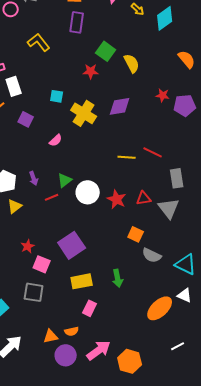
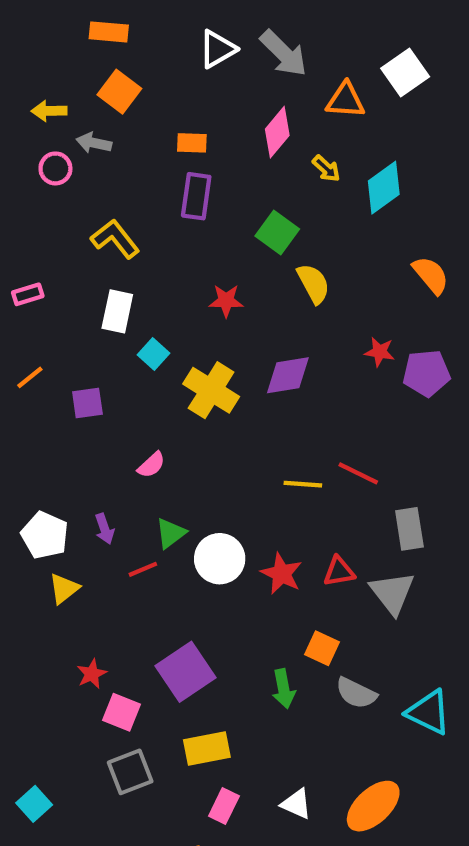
green square: (106, 51) -> (277, 232), moved
white rectangle: (14, 86) -> (117, 311), moved, turned 30
cyan square: (57, 96) -> (154, 354), turned 32
purple square: (26, 119) -> (87, 403), turned -35
pink semicircle: (56, 140) -> (151, 465), moved
green arrow: (118, 278) -> (284, 689), moved
gray square: (34, 292) -> (130, 772), moved, turned -30
white triangle: (185, 295) -> (296, 804), moved

